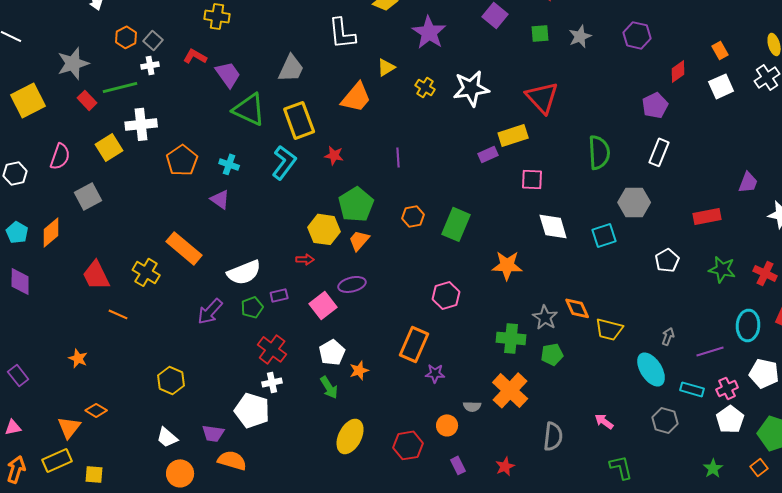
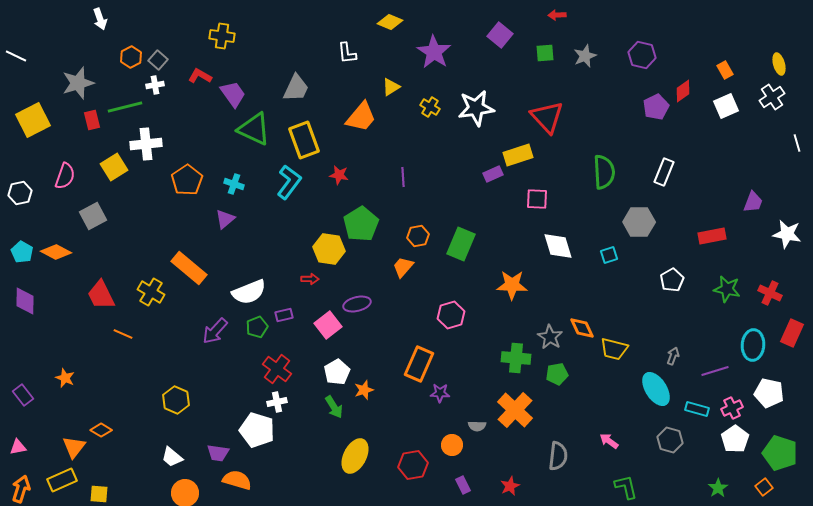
white L-shape: (342, 33) -> (347, 53), size x0.7
red rectangle: (87, 100) -> (92, 120), turned 30
purple pentagon: (655, 105) -> (656, 107), moved
purple triangle: (220, 199) -> (225, 219), turned 45
orange diamond: (51, 232) -> (56, 252), turned 68
cyan square: (604, 235) -> (609, 255), size x0.7
orange trapezoid: (359, 240) -> (403, 267), moved
orange star: (78, 358) -> (65, 378), moved

